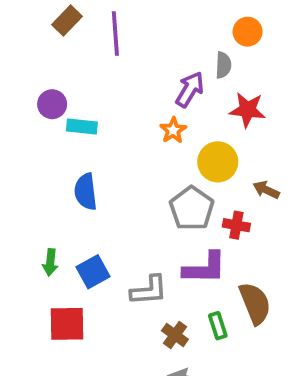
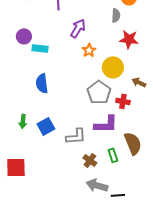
purple arrow: (190, 89) -> (78, 28), moved
red square: (67, 324) -> (16, 167), moved

